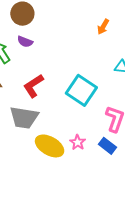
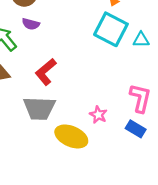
cyan square: (81, 90) -> (111, 29), moved
pink star: (78, 142) -> (98, 115), moved

